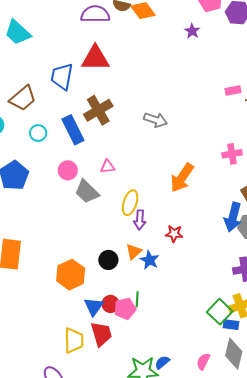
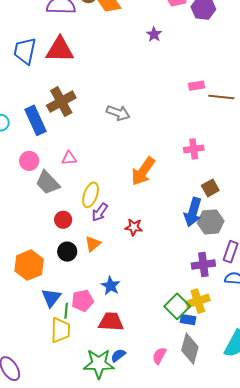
purple star: (192, 31) -> (154, 34), moved
blue trapezoid: (62, 77) -> (25, 51), moved
purple arrow: (140, 220) -> (100, 212), turned 30
blue star: (150, 260) -> (111, 286), moved
green line: (137, 299) -> (66, 311), moved
red circle: (111, 304) -> (63, 220), moved
red trapezoid: (101, 334) -> (111, 322), moved, turned -72
yellow trapezoid: (74, 341) -> (60, 330), moved

